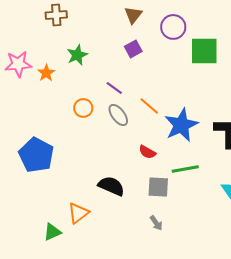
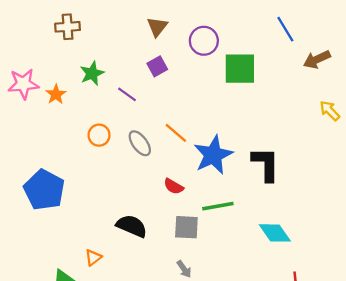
purple line: (114, 88) -> (127, 94), moved
orange triangle: (78, 213) -> (93, 257), size x0.7

